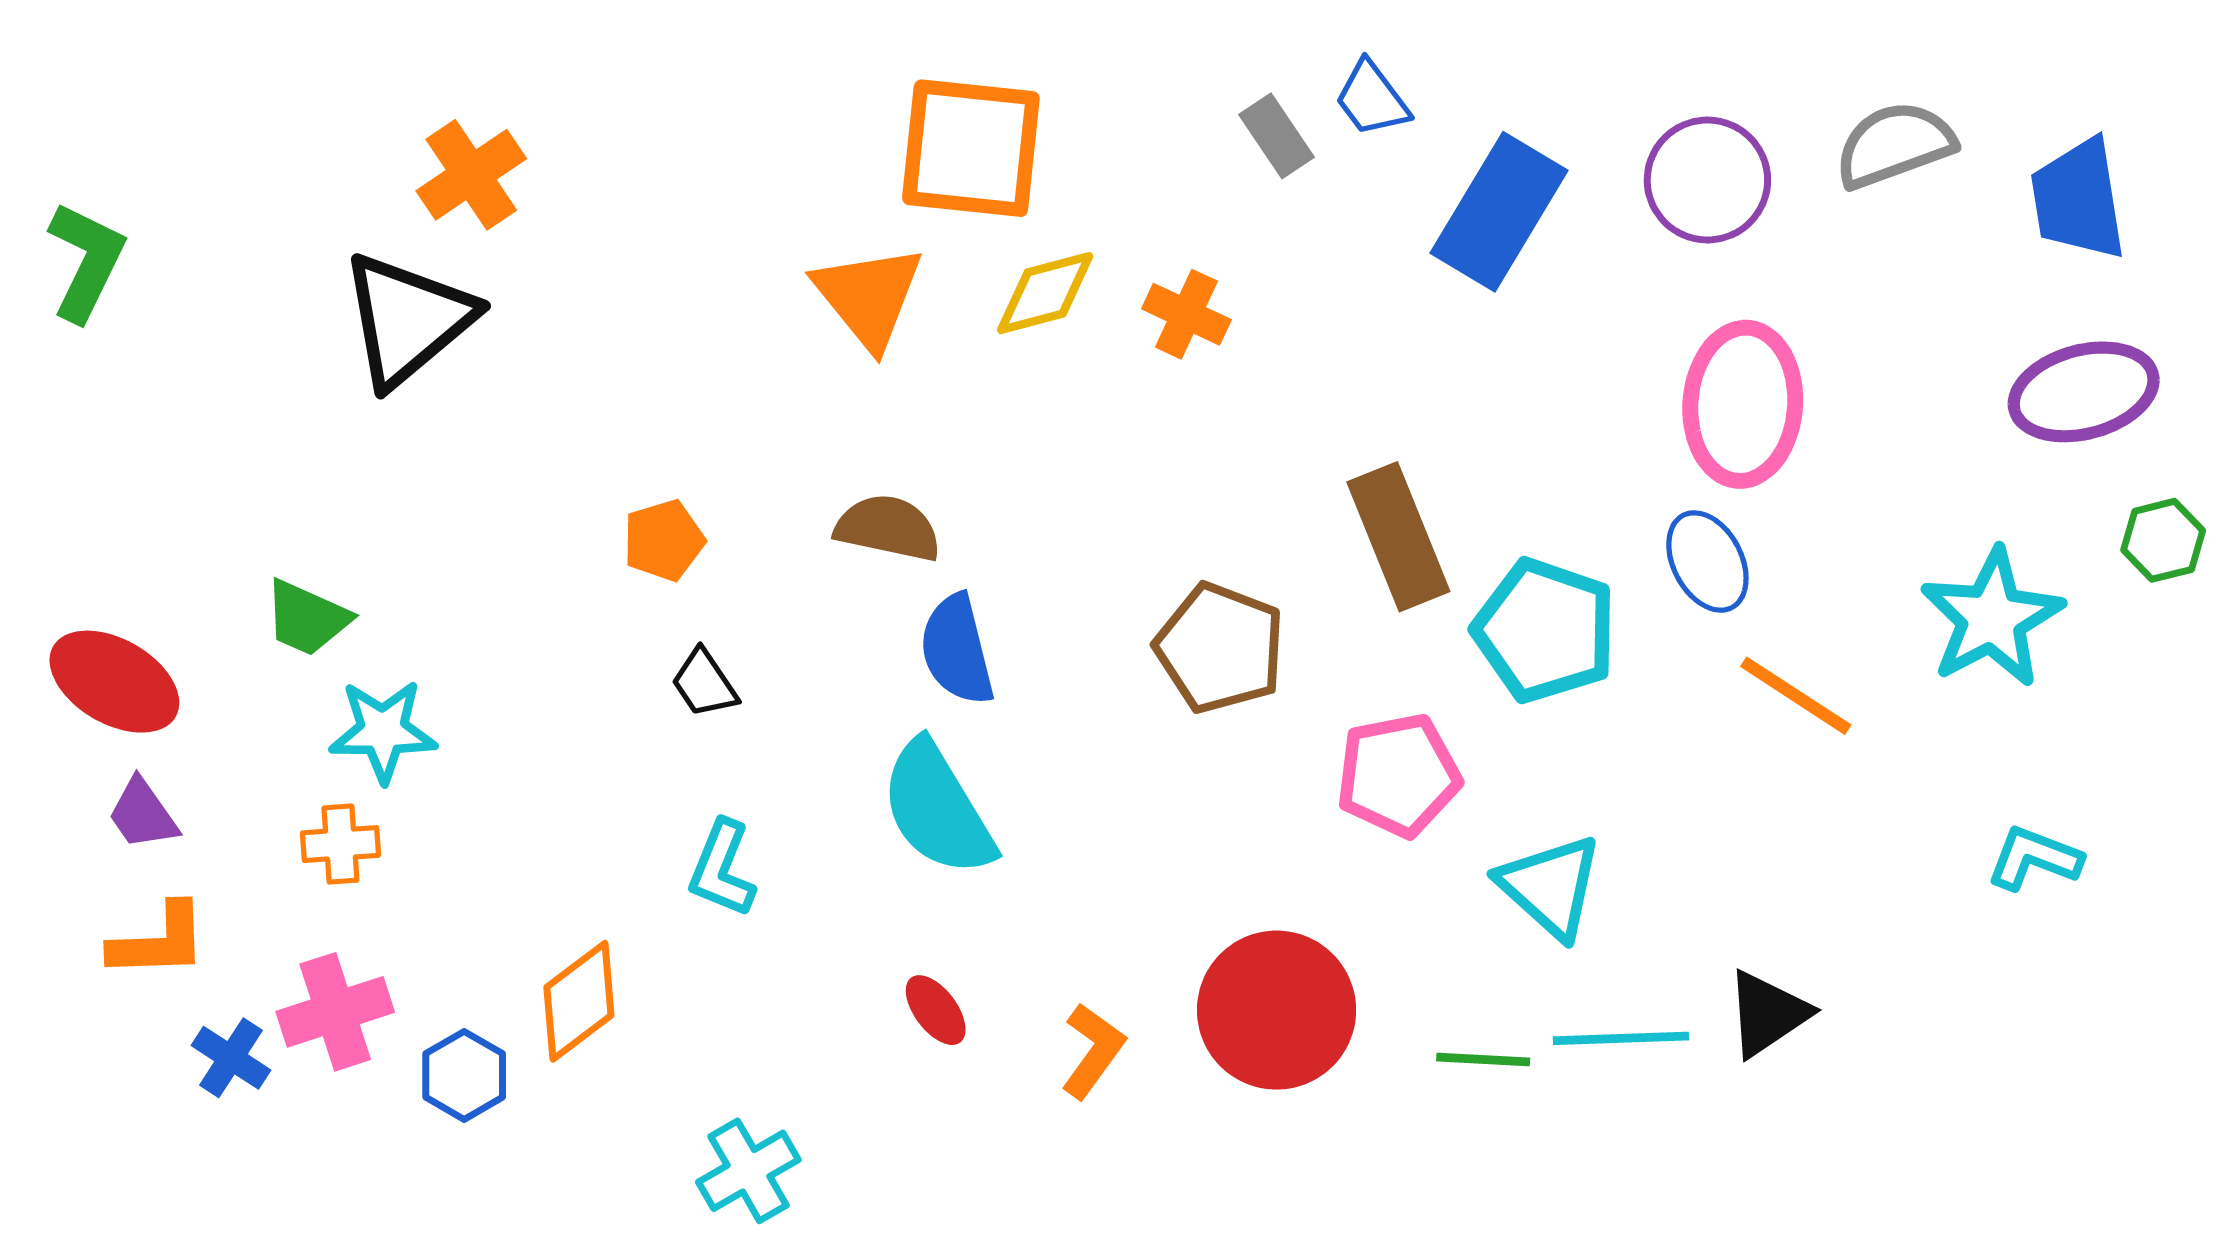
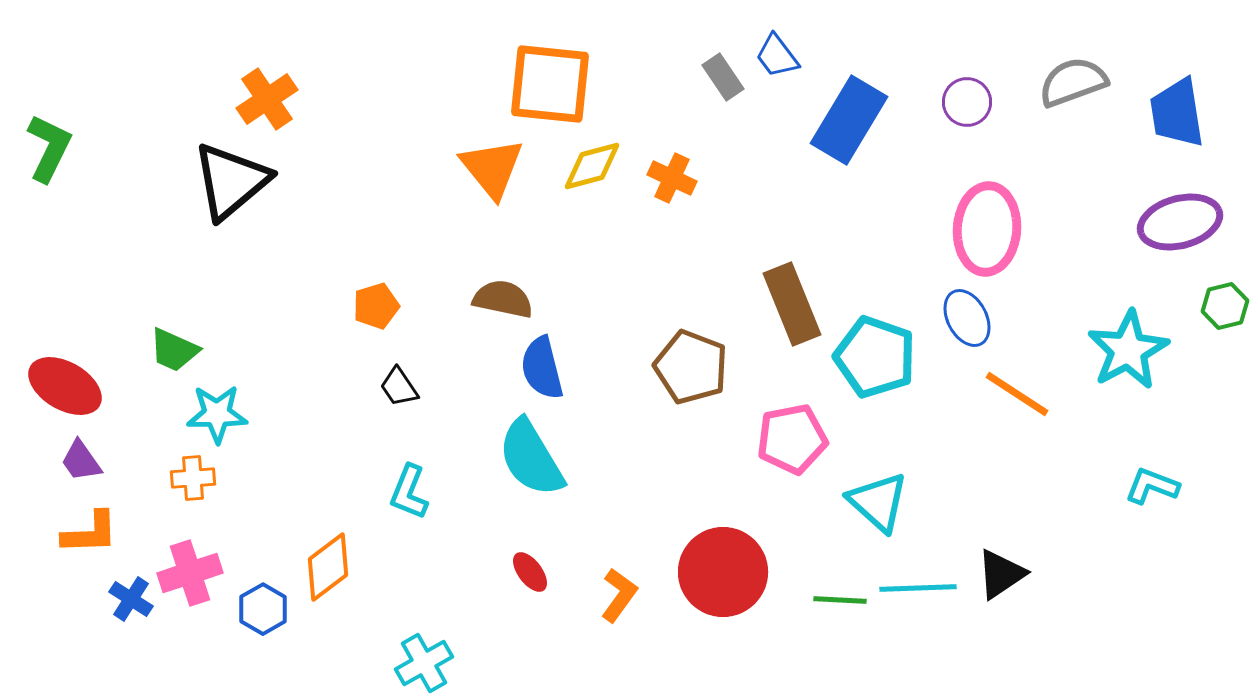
purple circle: (1707, 180) -> (967, 102), size x0.7

